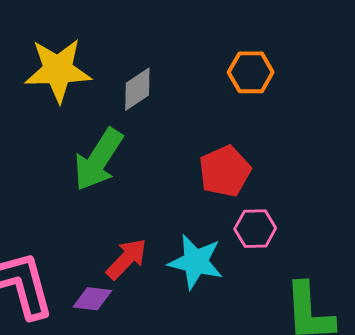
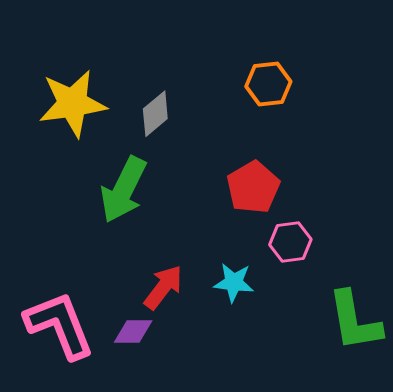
cyan star: (196, 262) -> (234, 282), size x0.7

